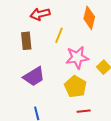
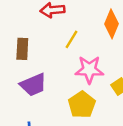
brown rectangle: (26, 41) -> (22, 49), moved

